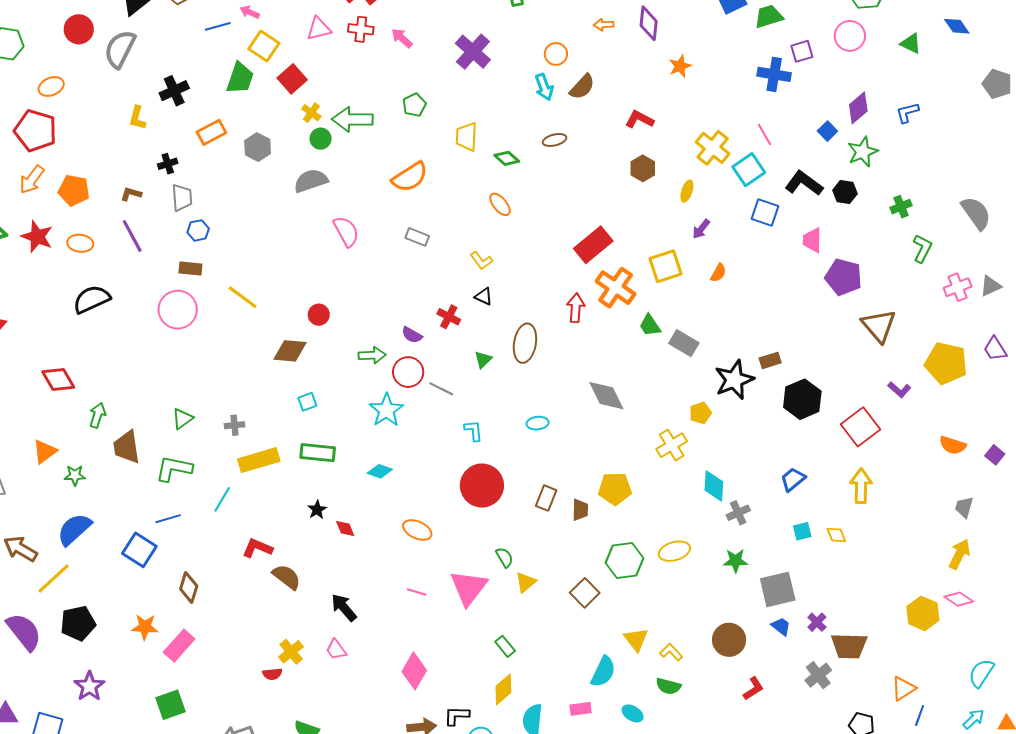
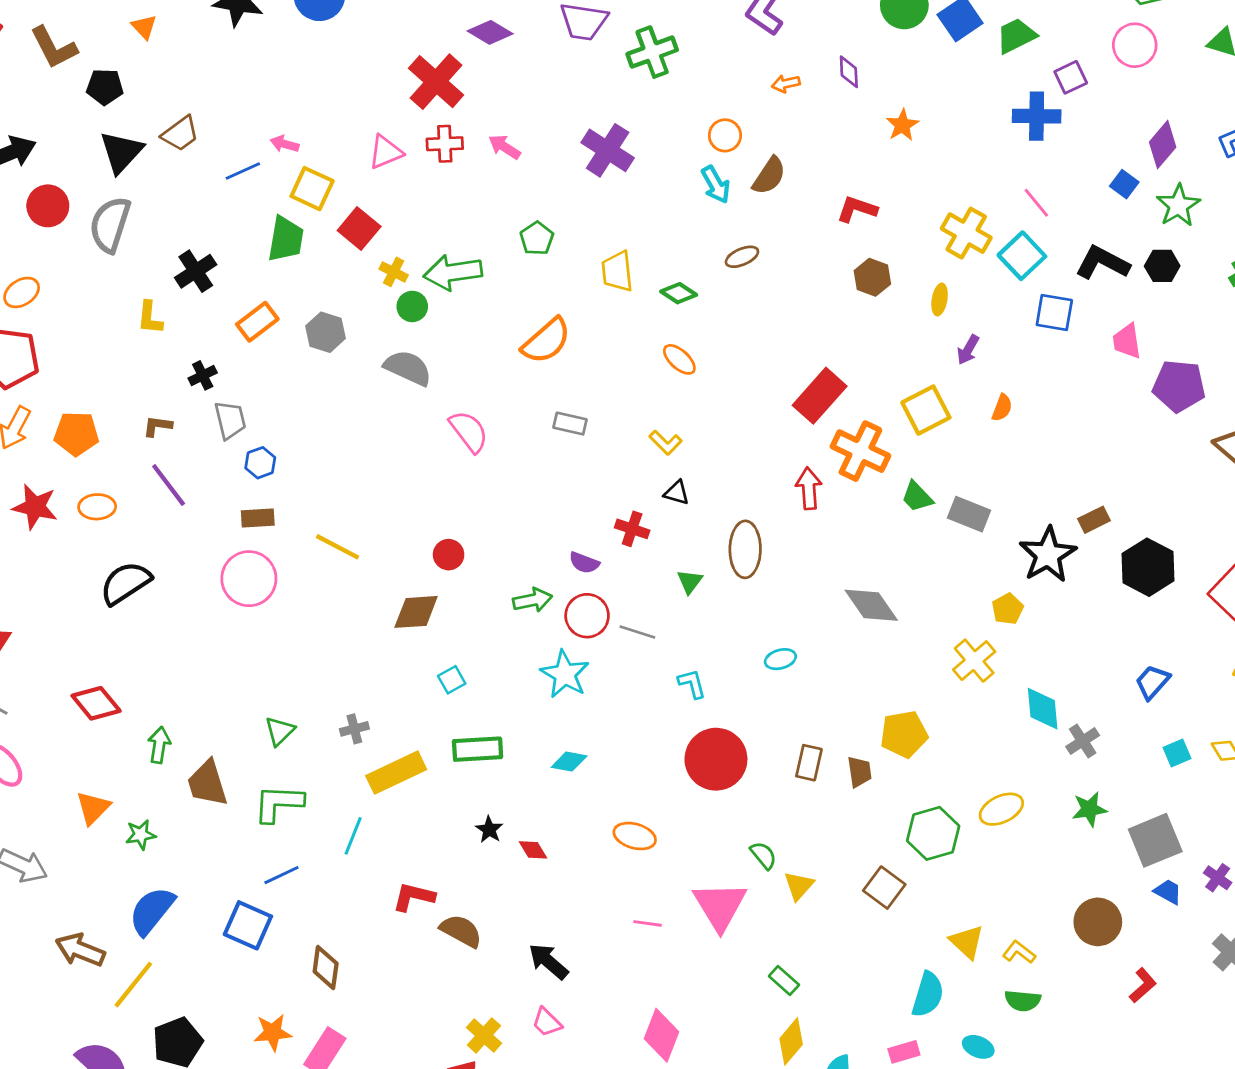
purple diamond: (649, 23) -> (849, 72), size x0.7
gray semicircle: (311, 181) -> (408, 368), turned 52

